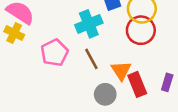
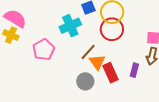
brown line: (91, 59) -> (88, 52), moved, turned 72

